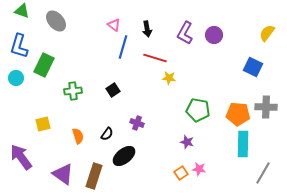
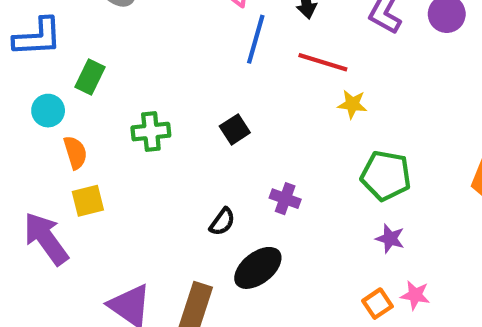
blue L-shape: (19, 46) -> (38, 37), turned -110
green rectangle: (44, 65) -> (90, 77), size x0.7
cyan circle: (16, 78) -> (48, 111), moved
green pentagon: (198, 110) -> (386, 176), moved
orange semicircle: (78, 136) -> (75, 153), moved
purple arrow: (21, 157) -> (46, 239), moved

